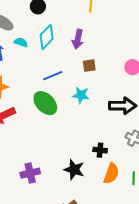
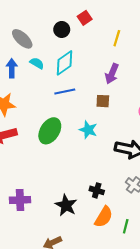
purple arrow: (78, 39) -> (112, 74), moved
blue line: (53, 76) -> (65, 92), moved
green ellipse: (45, 103) -> (50, 131), turned 65

